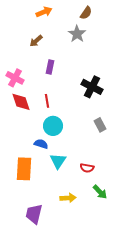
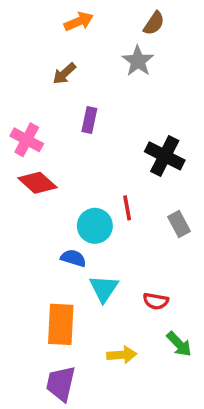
red line: (47, 101) -> (127, 208), moved
red diamond: (21, 102) -> (37, 183), turned -30
orange rectangle: (24, 169) -> (61, 324), moved

